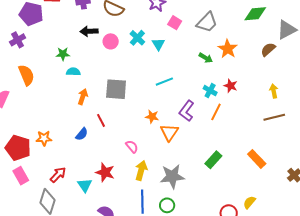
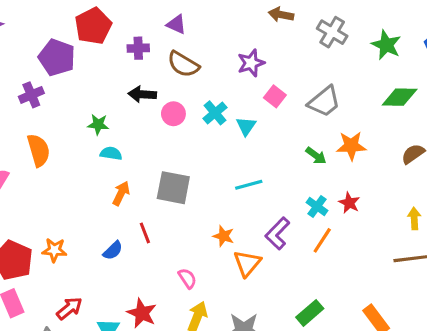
orange star: (228, 49) -> (351, 146), turned 30

